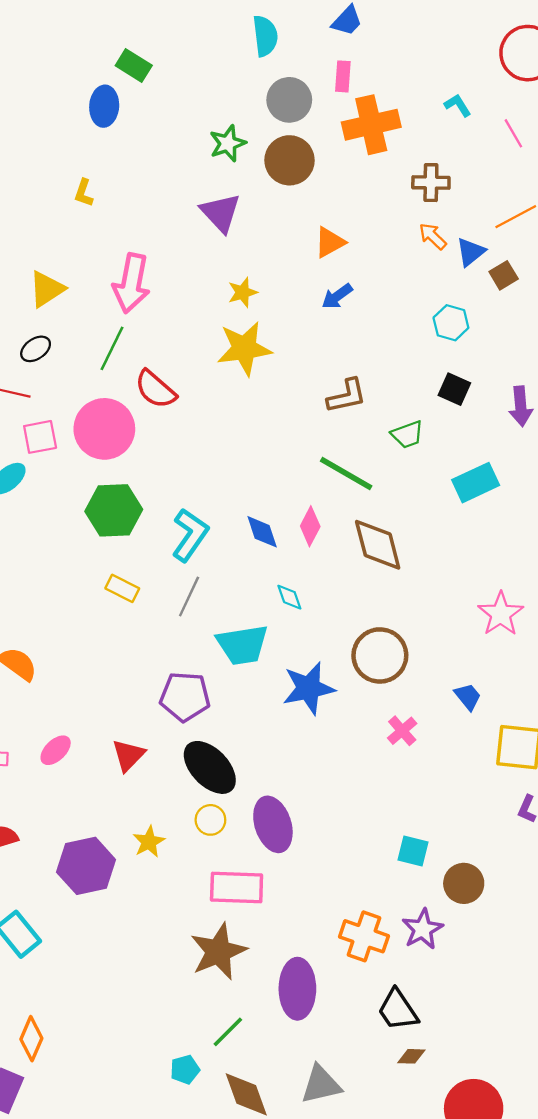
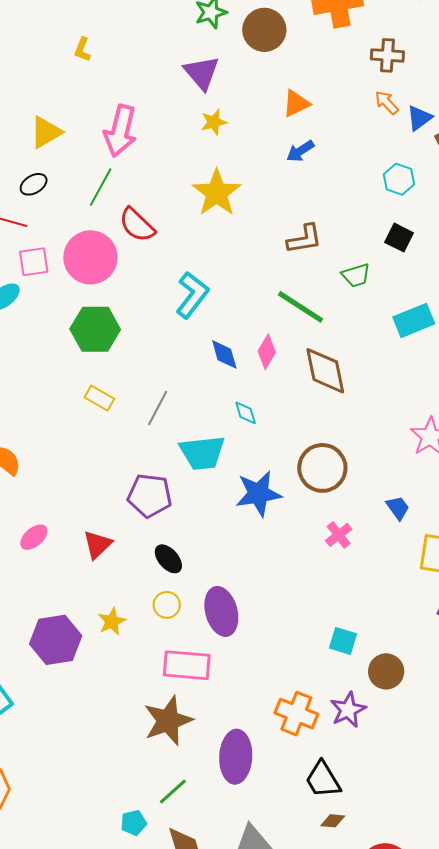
yellow star: (243, 292) -> (214, 122), moved
yellow star: (244, 348) -> (217, 193), turned -30
cyan L-shape: (190, 535) -> (192, 295), moved
black ellipse: (210, 767) -> (168, 559), size x0.6

